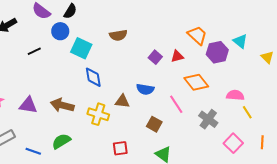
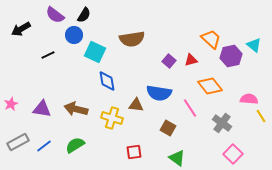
brown semicircle: (118, 35) -> (132, 39), size x1.4
blue semicircle: (145, 89) -> (159, 93), size x1.4
pink square: (233, 143) -> (233, 154), moved
blue line: (33, 151) -> (44, 146), moved, turned -56

